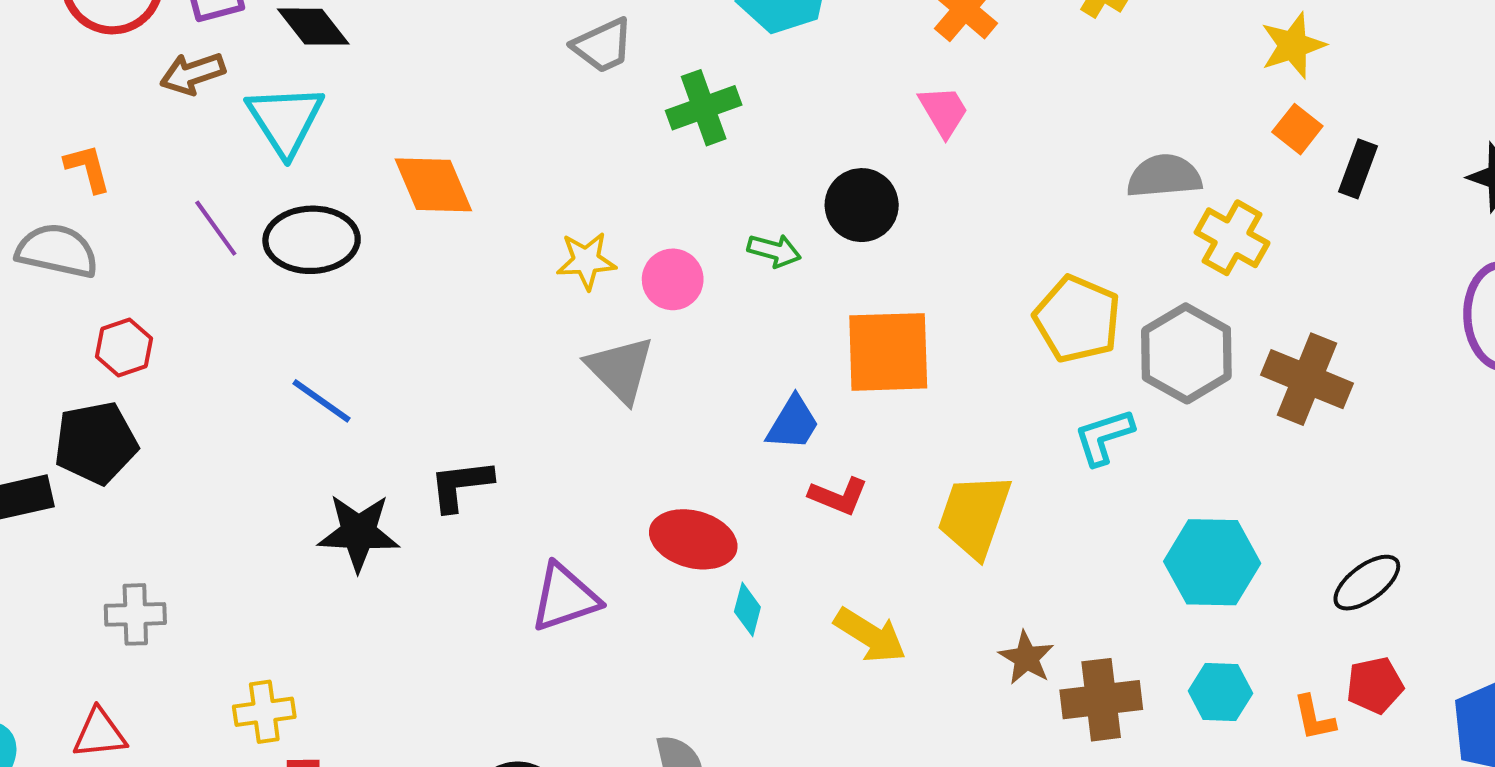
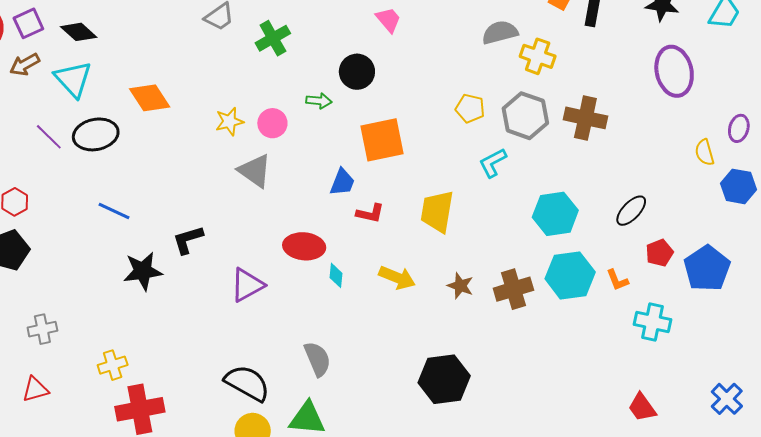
yellow pentagon: (1077, 319) -> (470, 108), size x0.7
brown star: (1026, 658) -> (460, 286), moved
red pentagon: (1375, 685) -> (659, 253), moved
cyan hexagon: (1220, 692) -> (570, 275), size x1.6

